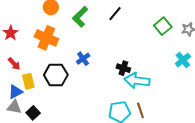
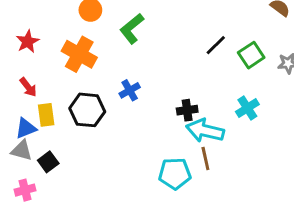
black line: (115, 14) -> (216, 45), moved
cyan cross: (183, 60) -> (247, 108), moved
black cross: (123, 68) -> (187, 110), turned -32
brown line: (140, 110) -> (205, 158), moved

